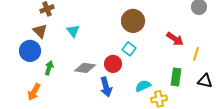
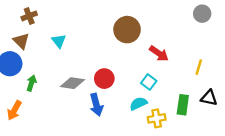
red arrow: (175, 39) -> (159, 53), moved
cyan square: (129, 49) -> (149, 82), moved
green rectangle: (176, 77) -> (183, 105), moved

